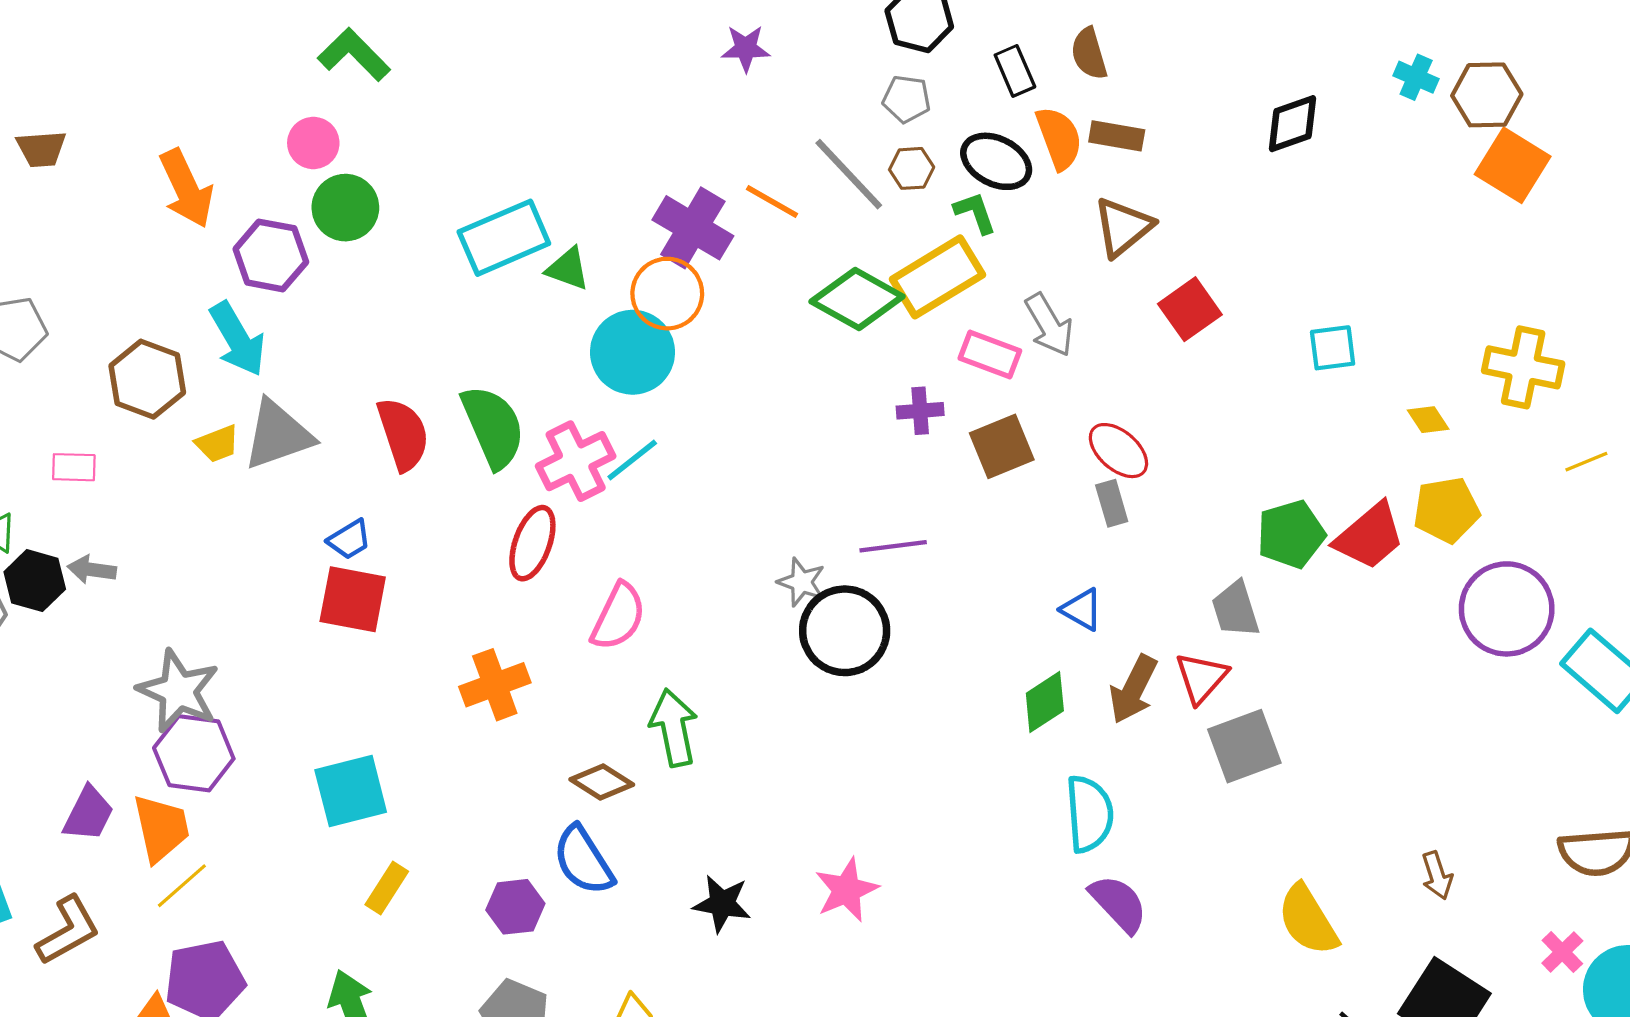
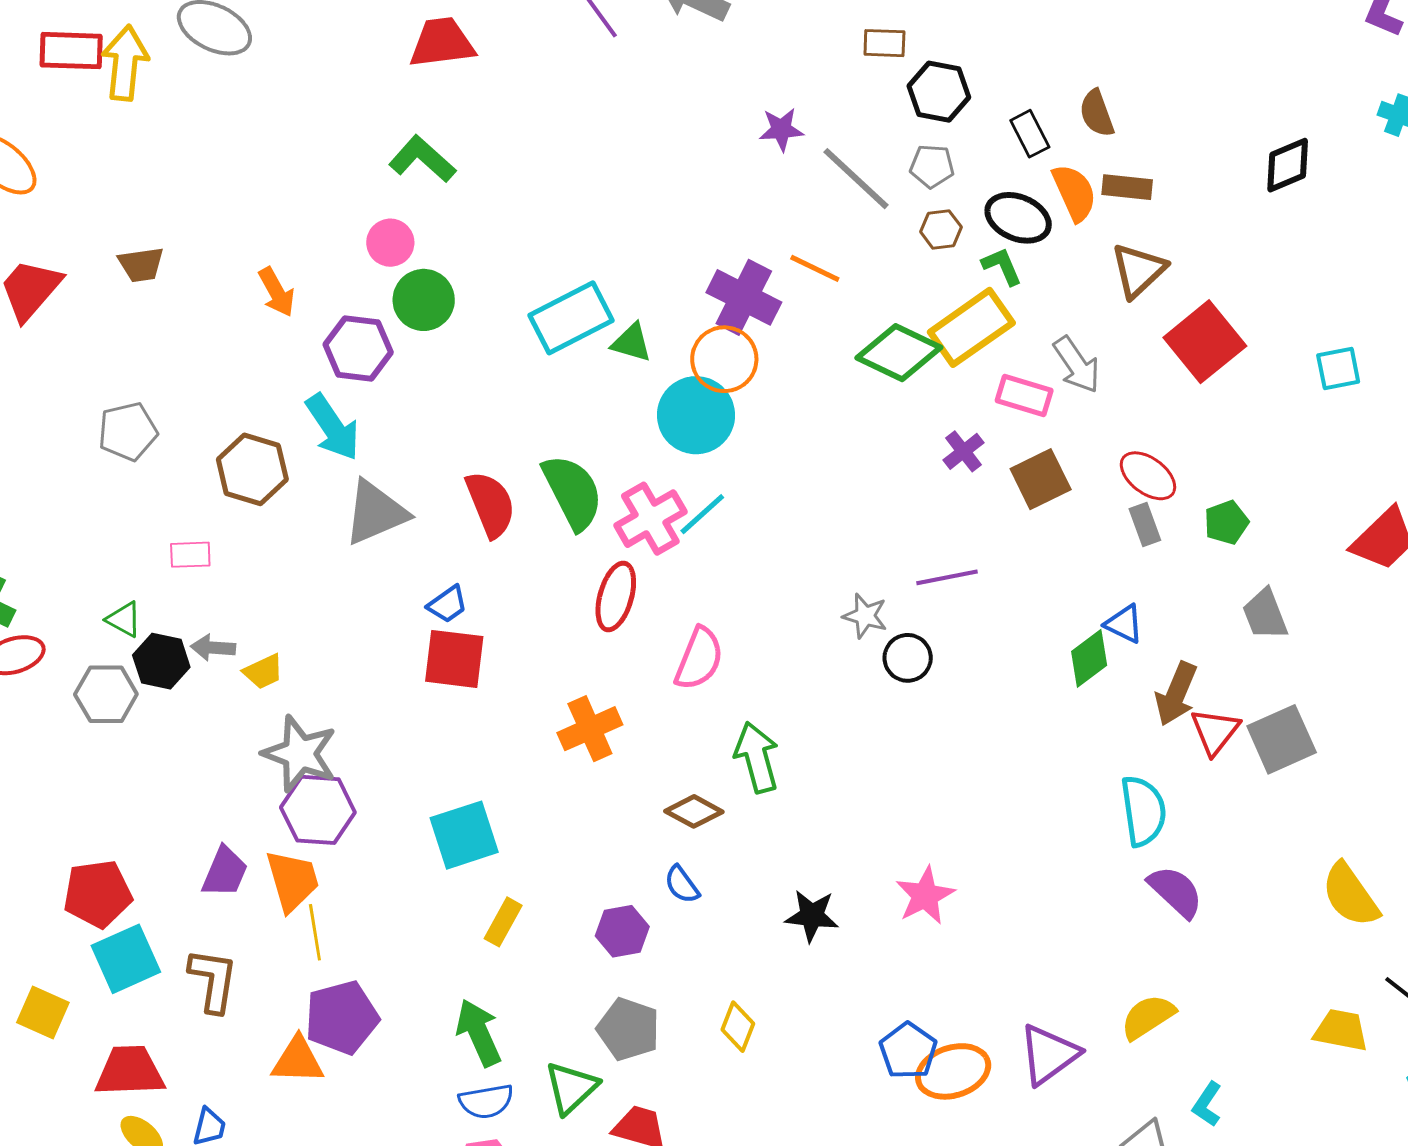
gray line: (849, 174) -> (856, 179), moved
orange arrow: (186, 188) -> (277, 292), size x0.7
red square: (1190, 309) -> (1205, 342), size x1.4
purple cross: (920, 411) -> (964, 451), turned -30
yellow trapezoid: (217, 444) -> (263, 672), moved
green pentagon: (1291, 534) -> (1226, 522), moved, size x0.7
black circle: (845, 631) -> (908, 658), size x0.6
red triangle: (1201, 678) -> (1215, 731), moved
green diamond: (1045, 702) -> (1089, 658), moved
blue semicircle: (583, 860) -> (682, 884), size x0.6
yellow line: (182, 886) -> (315, 932), turned -54
brown L-shape: (68, 930) -> (213, 980), turned -48

